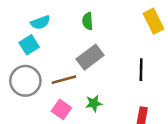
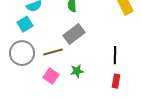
black line: (141, 70) -> (115, 55), moved

